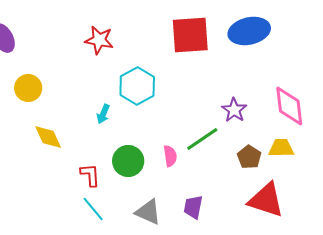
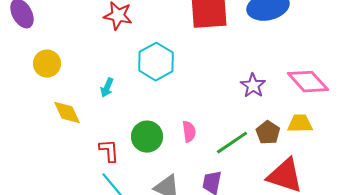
pink diamond: (289, 106) -> (308, 82), turned -36
cyan arrow: (103, 114) -> (107, 88), moved
green line: (202, 139) -> (232, 143), moved

